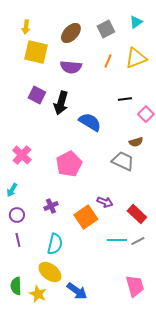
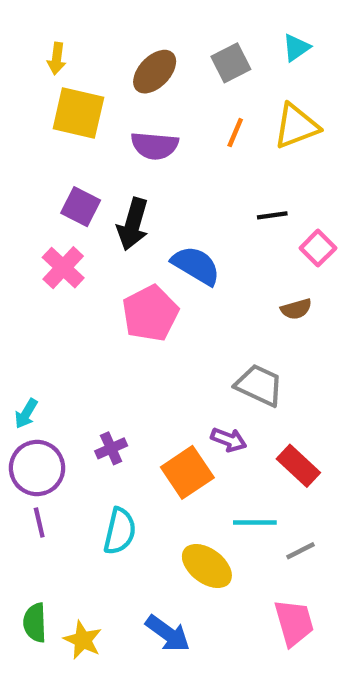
pink cross: (22, 155) -> (63, 268), moved
gray trapezoid: (123, 161) -> (259, 385), moved
pink pentagon: (69, 164) -> (150, 313), moved
purple circle: (17, 215) -> (37, 468), size x1.6
gray line: (138, 241) -> (301, 551), moved
yellow ellipse: (50, 272) -> (207, 566), moved

